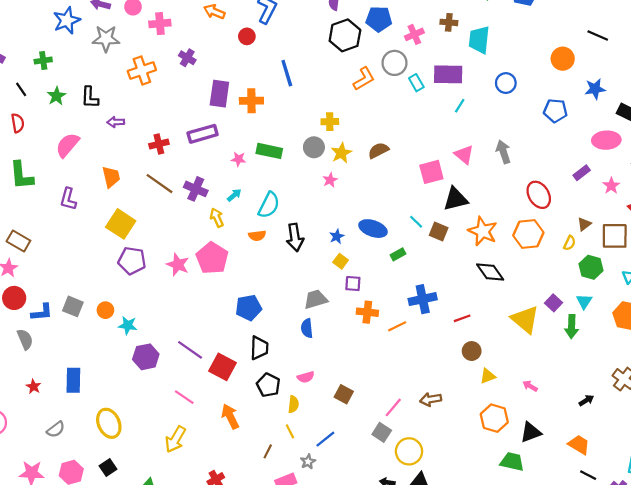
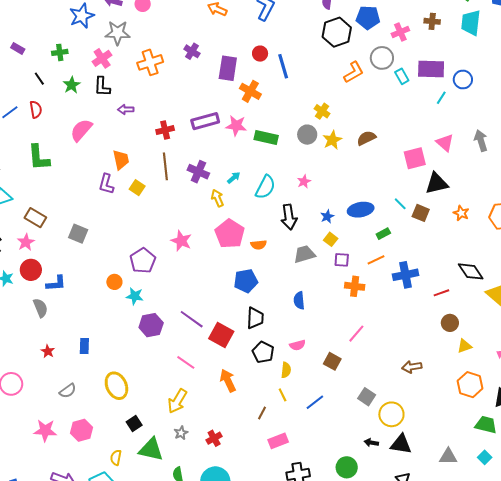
pink cross: (160, 24) -> (102, 58), moved, turned -30
red circle: (247, 36) -> (260, 54), moved
cyan trapezoid: (479, 40) -> (471, 23), moved
blue circle: (506, 83) -> (463, 79), moved
purple rectangle: (219, 94) -> (228, 68), moved
orange cross: (251, 101) -> (250, 91), turned 30
yellow cross: (330, 122) -> (322, 111), turned 35
pink star: (239, 159) -> (236, 126), moved, size x1.5
pink star: (330, 180) -> (304, 182), moved
brown line: (160, 184) -> (165, 166), turned 48
purple L-shape: (68, 199) -> (106, 184), moved
yellow square: (121, 224) -> (137, 188), moved, size x0.6
blue ellipse: (373, 229) -> (361, 210), turned -30
orange star: (483, 231) -> (461, 213), size x0.6
orange semicircle: (257, 236) -> (259, 245), moved
pink pentagon: (212, 258) -> (230, 234), moved
purple pentagon: (132, 261) -> (143, 261), moved, turned 30
black diamond: (490, 272) -> (471, 271), moved
gray trapezoid: (316, 299) -> (304, 254), moved
gray square: (73, 306) -> (78, 234), moved
orange line: (397, 326) -> (376, 260), moved
blue rectangle: (73, 380) -> (84, 346), size x0.7
pink line: (393, 407) -> (356, 334), moved
gray star: (308, 462) -> (181, 433), moved
black square: (108, 468) -> (134, 424), moved

